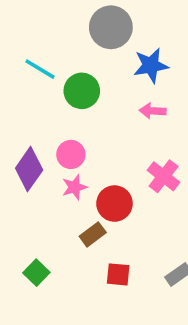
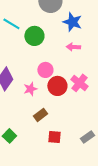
blue star: (151, 65) -> (72, 22), turned 30
pink circle: (71, 154) -> (45, 70), moved
red circle: (114, 204) -> (57, 86), moved

